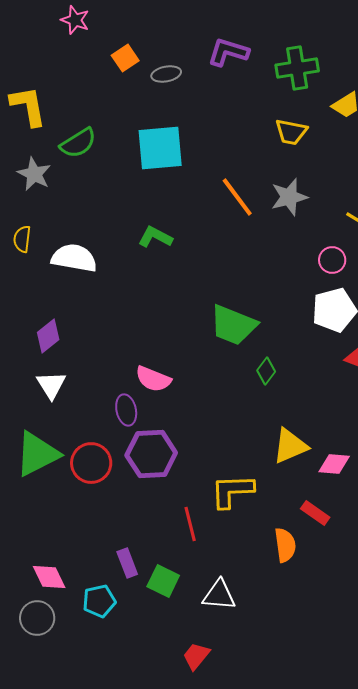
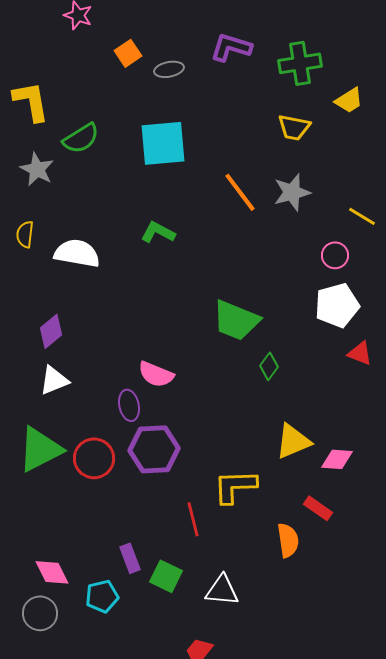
white triangle: (51, 385) -> (54, 380), turned 40

